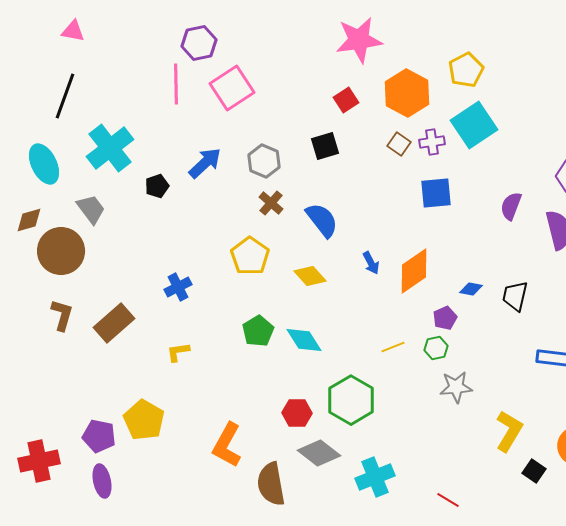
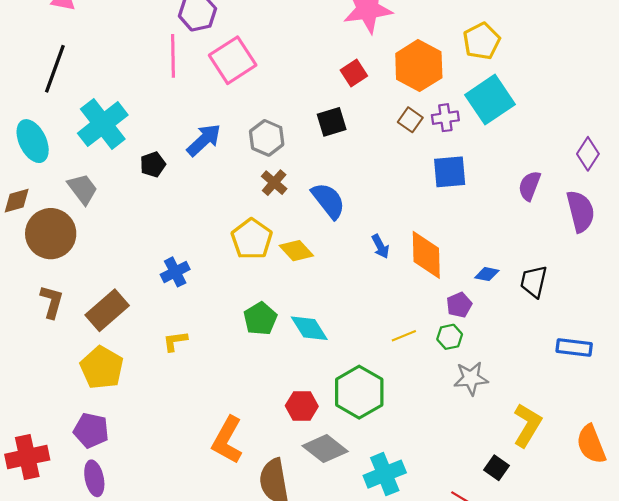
orange diamond: (414, 271) -> (426, 255), turned -57
yellow diamond: (310, 276) -> (296, 251), moved
yellow pentagon: (144, 420) -> (102, 368), moved
black square: (534, 471) -> (496, 468), moved

